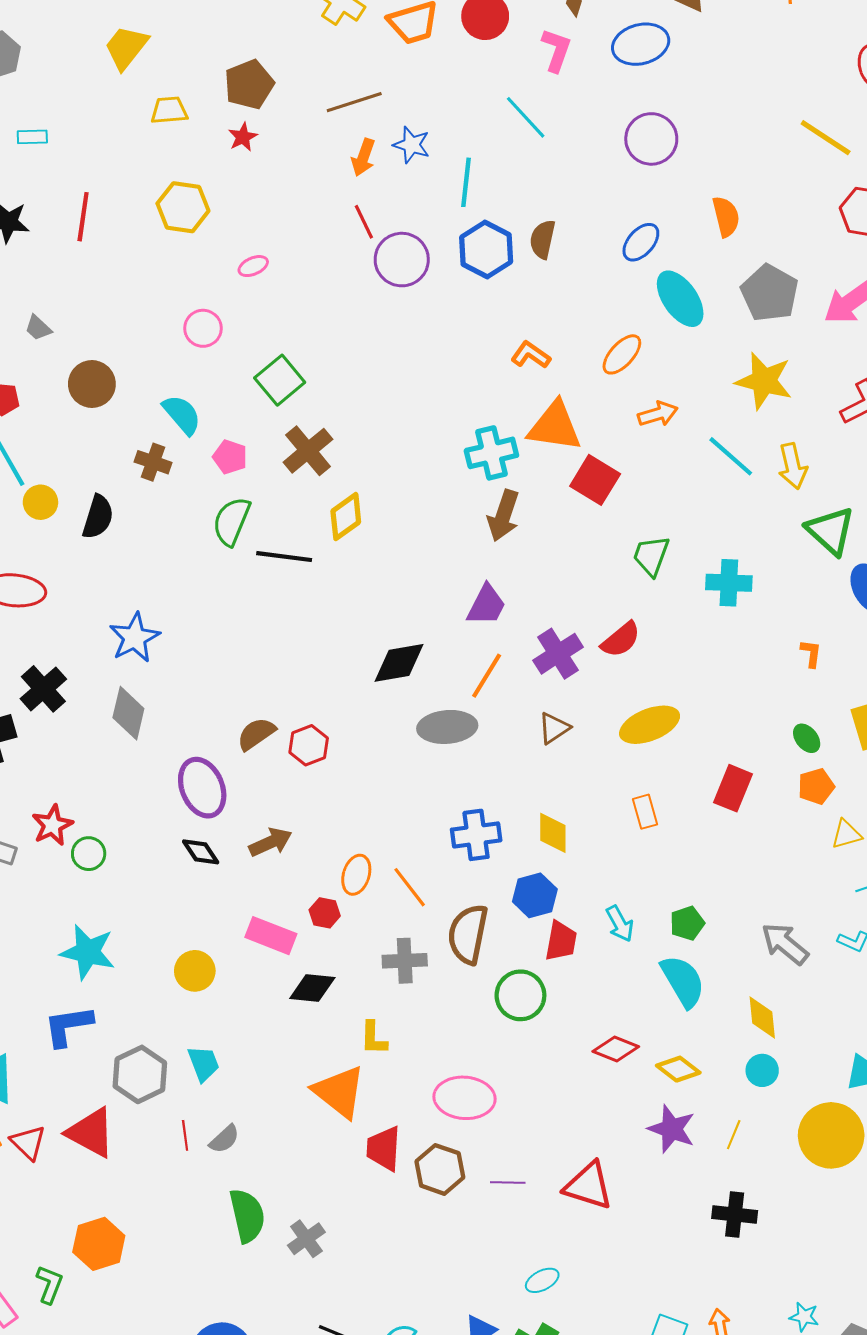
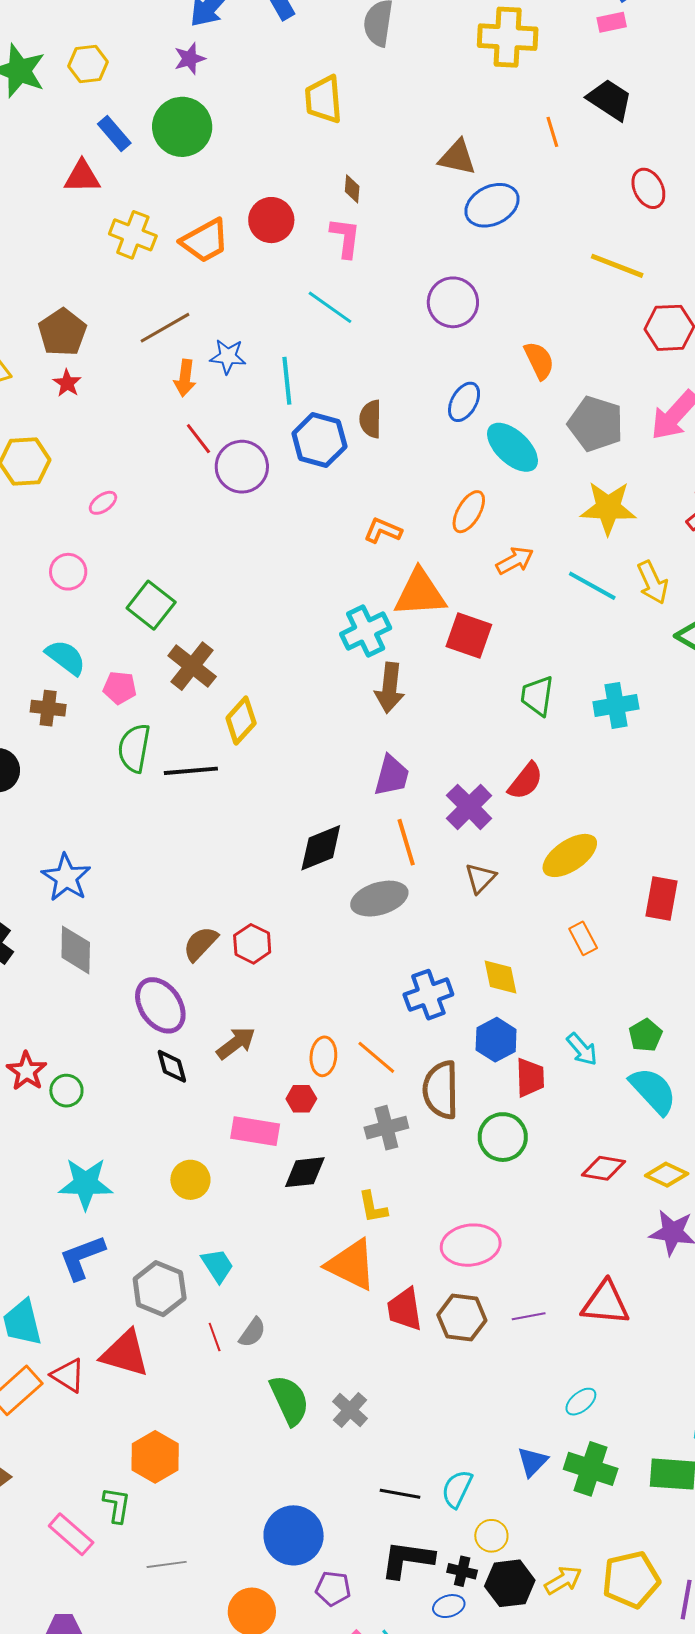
blue ellipse: (641, 44) -> (492, 205), moved
orange line: (487, 676) -> (406, 842), turned -36
black diamond: (201, 852) -> (172, 1066), turned 30

